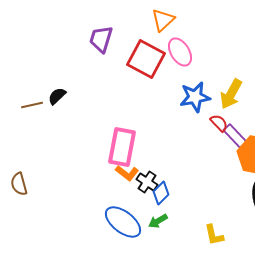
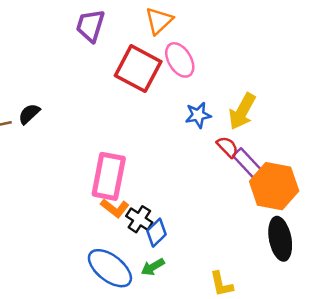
purple trapezoid: (101, 39) -> (90, 26), moved
blue star: (195, 97) -> (198, 115), size x0.7

